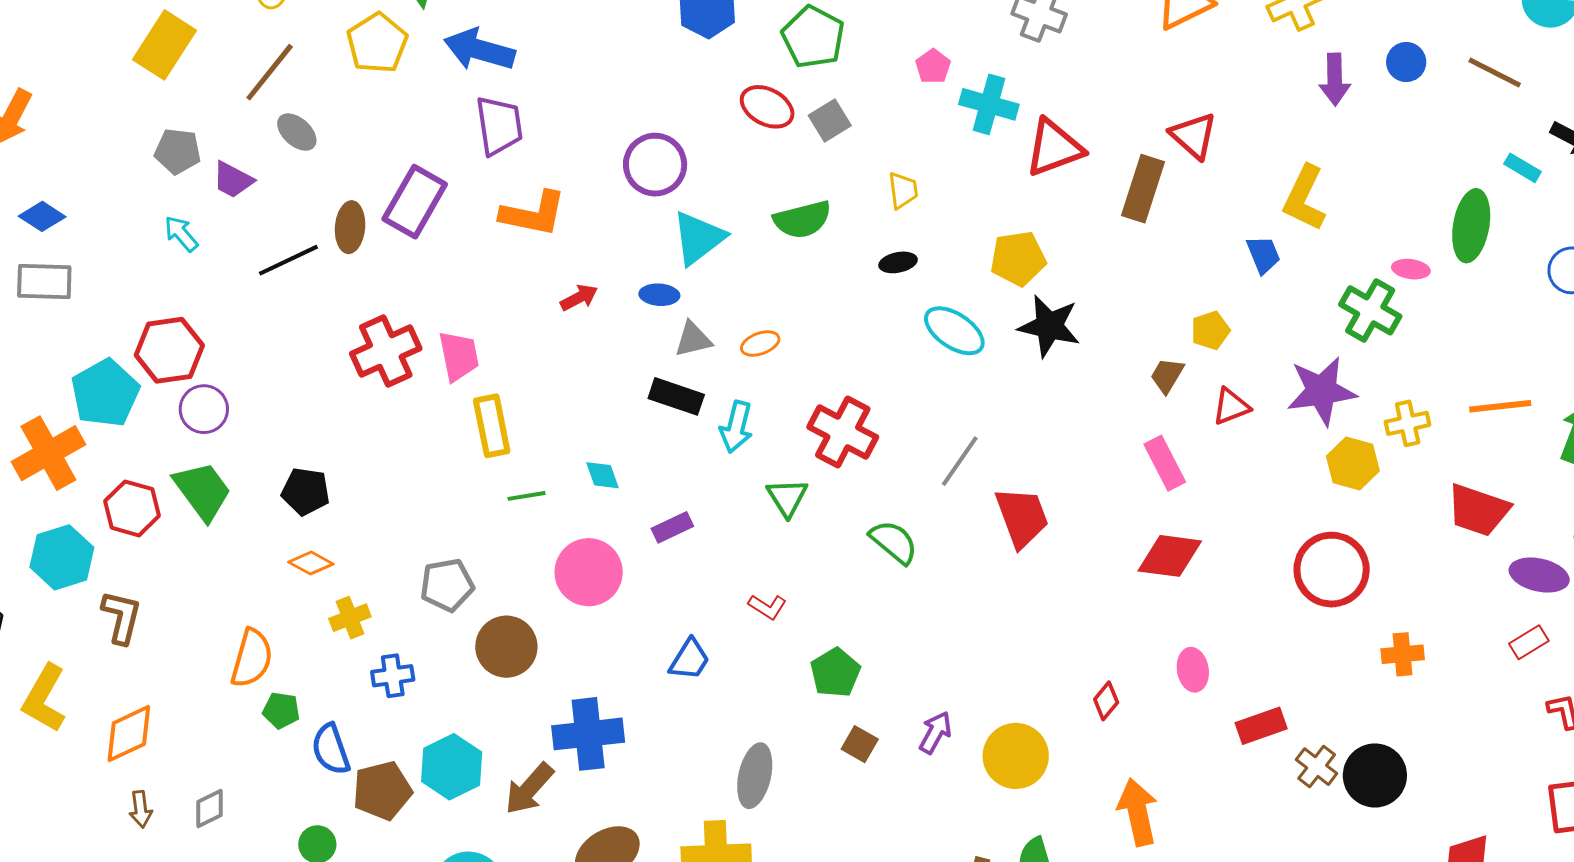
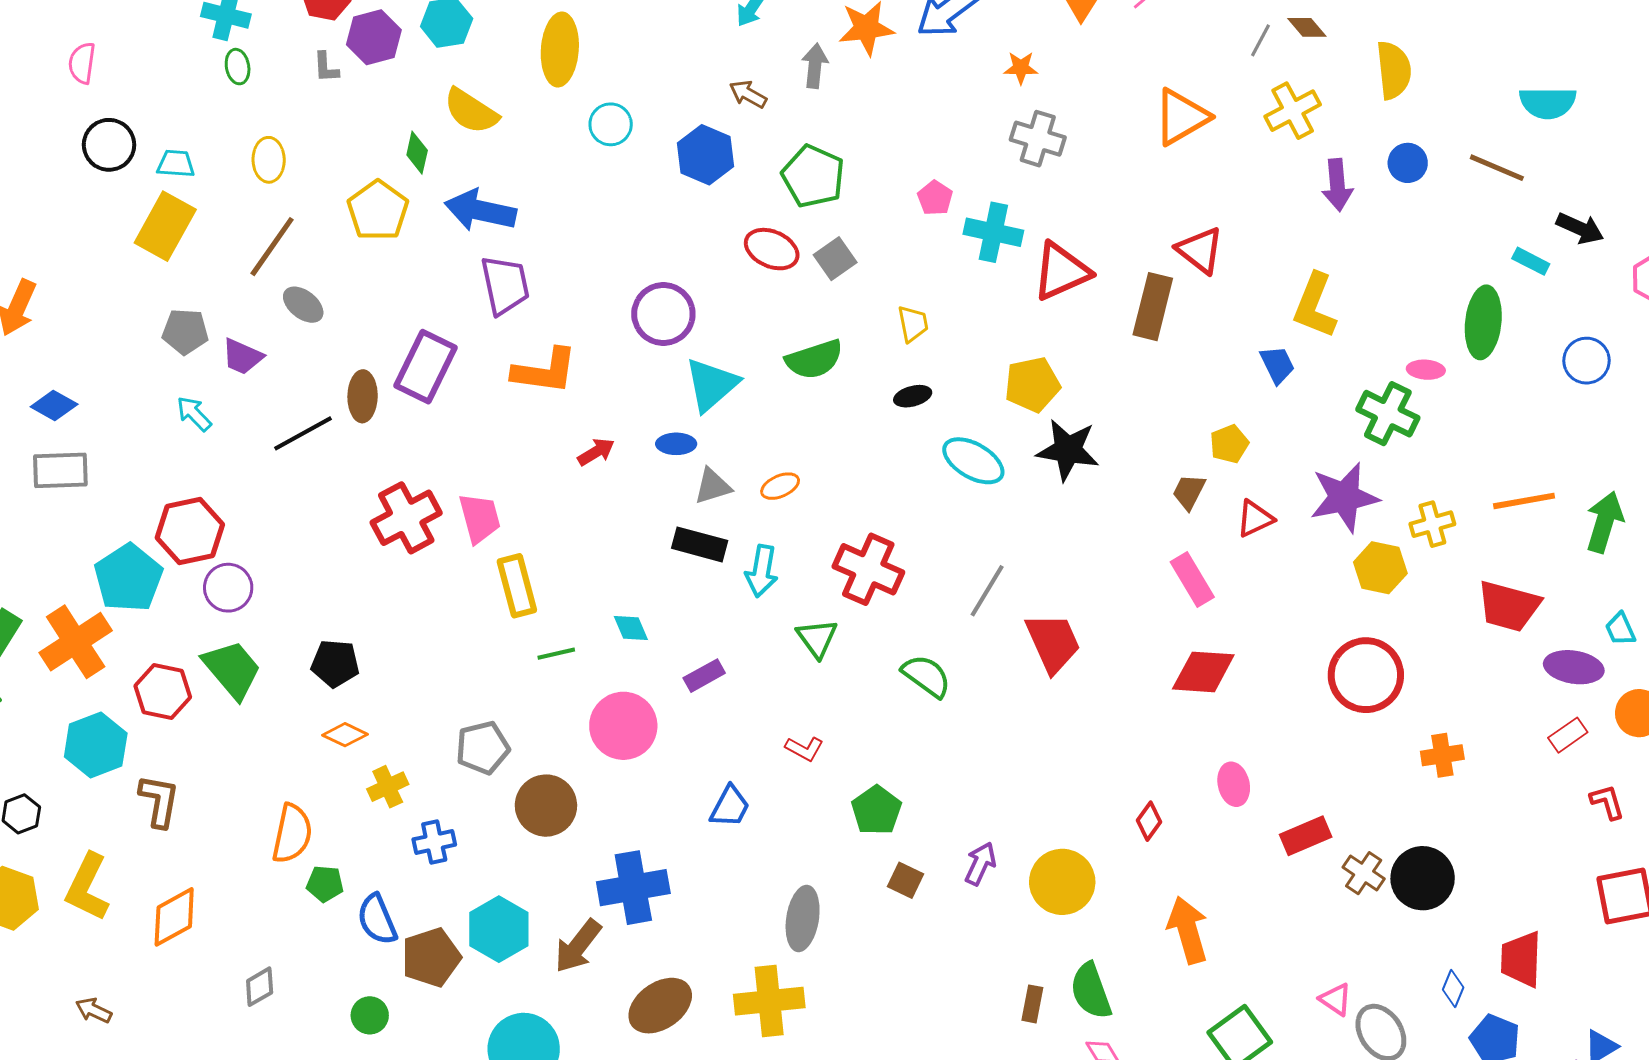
brown arrow: (141, 809) -> (94, 1010), moved, turned 126

